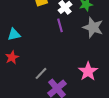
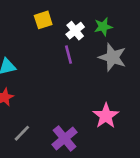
gray line: (41, 73) -> (22, 133), moved

